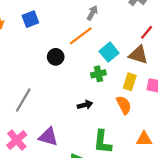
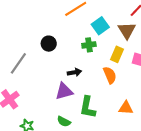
brown triangle: (138, 55) -> (127, 30), turned 36
black circle: (56, 57) -> (49, 44), moved
purple triangle: (48, 137) -> (64, 91), moved, turned -36

